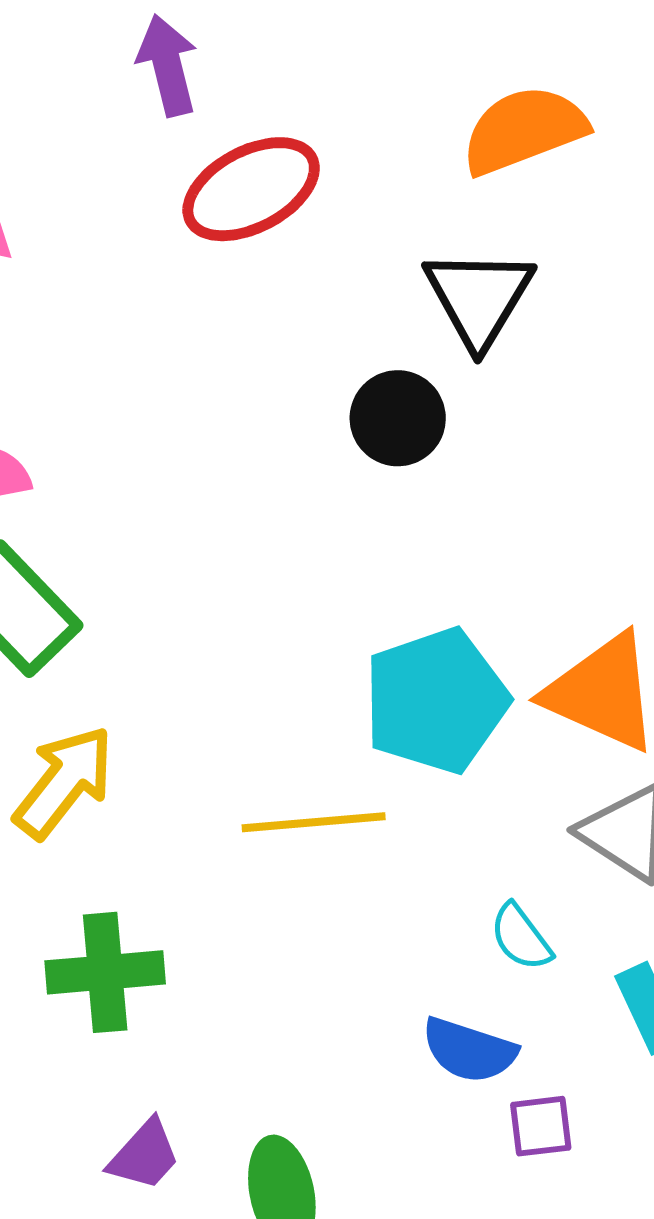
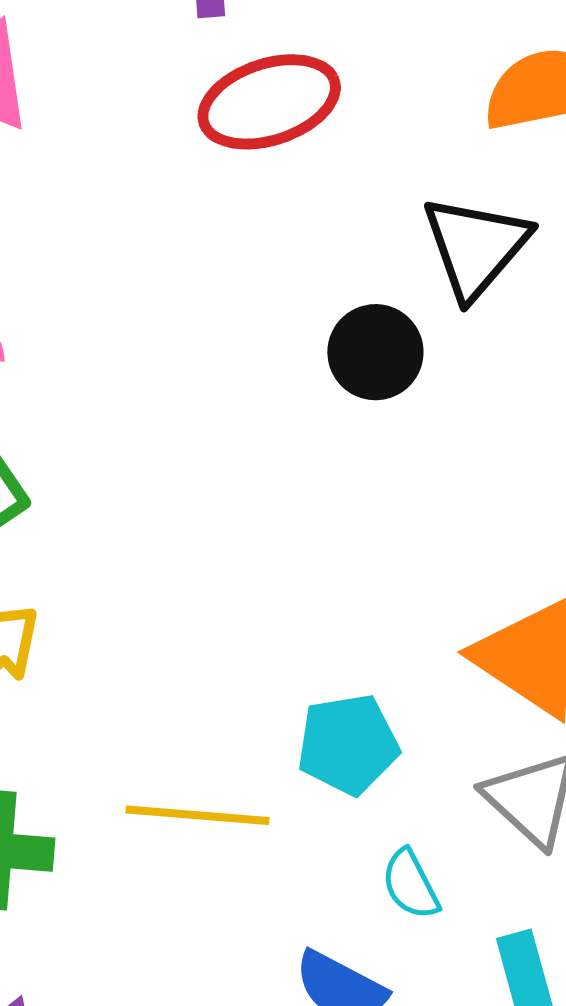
cyan pentagon: (436, 701) -> (348, 744), moved, size x0.7
yellow line: (314, 822) -> (197, 815), moved

